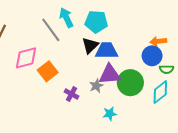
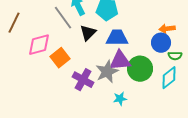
black triangle: (90, 45) -> (88, 33), moved
gray star: (96, 86) -> (107, 72), size x1.6
purple cross: (71, 94) -> (83, 80), size x1.5

